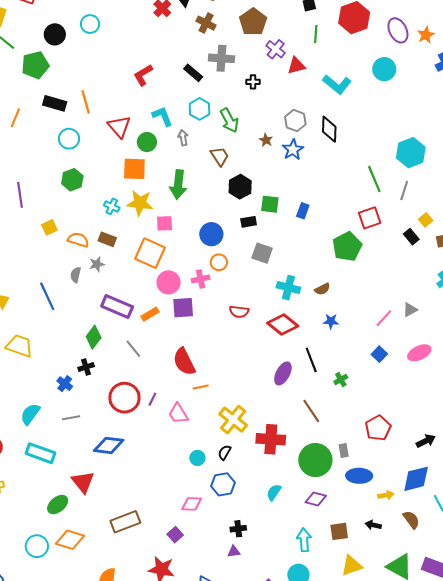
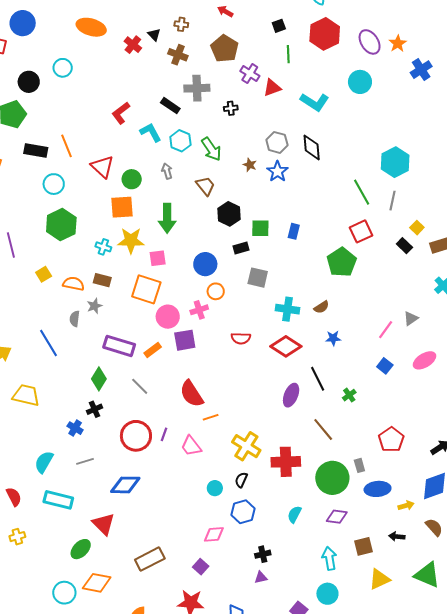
cyan L-shape: (162, 116) -> (151, 132), moved
green hexagon: (72, 180) -> (61, 225), size x1.4

